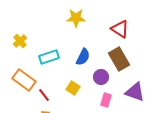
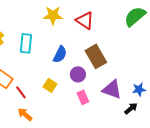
red triangle: (120, 29) -> (85, 20), moved
cyan rectangle: (49, 57) -> (26, 43), moved, turned -66
pink rectangle: (106, 100) -> (83, 97), turned -40

